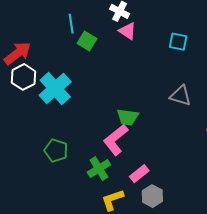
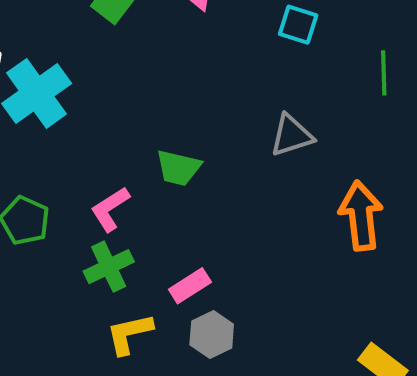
gray triangle: (181, 96) -> (291, 135), turned -40
pink L-shape: (116, 140) -> (110, 209), moved, size x0.7

